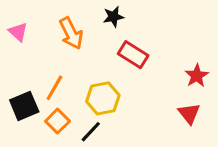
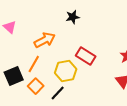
orange arrow: (71, 33) -> (45, 40), moved, turned -90
red rectangle: (133, 55) -> (86, 56), moved

